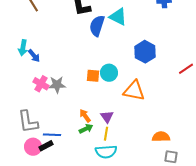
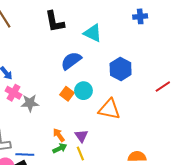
blue semicircle: (97, 26) -> (71, 61), moved, turned 35
orange square: (93, 76) -> (67, 94), turned 32
pink cross: (41, 84) -> (13, 93), moved
yellow line: (106, 134) -> (80, 153), turned -32

